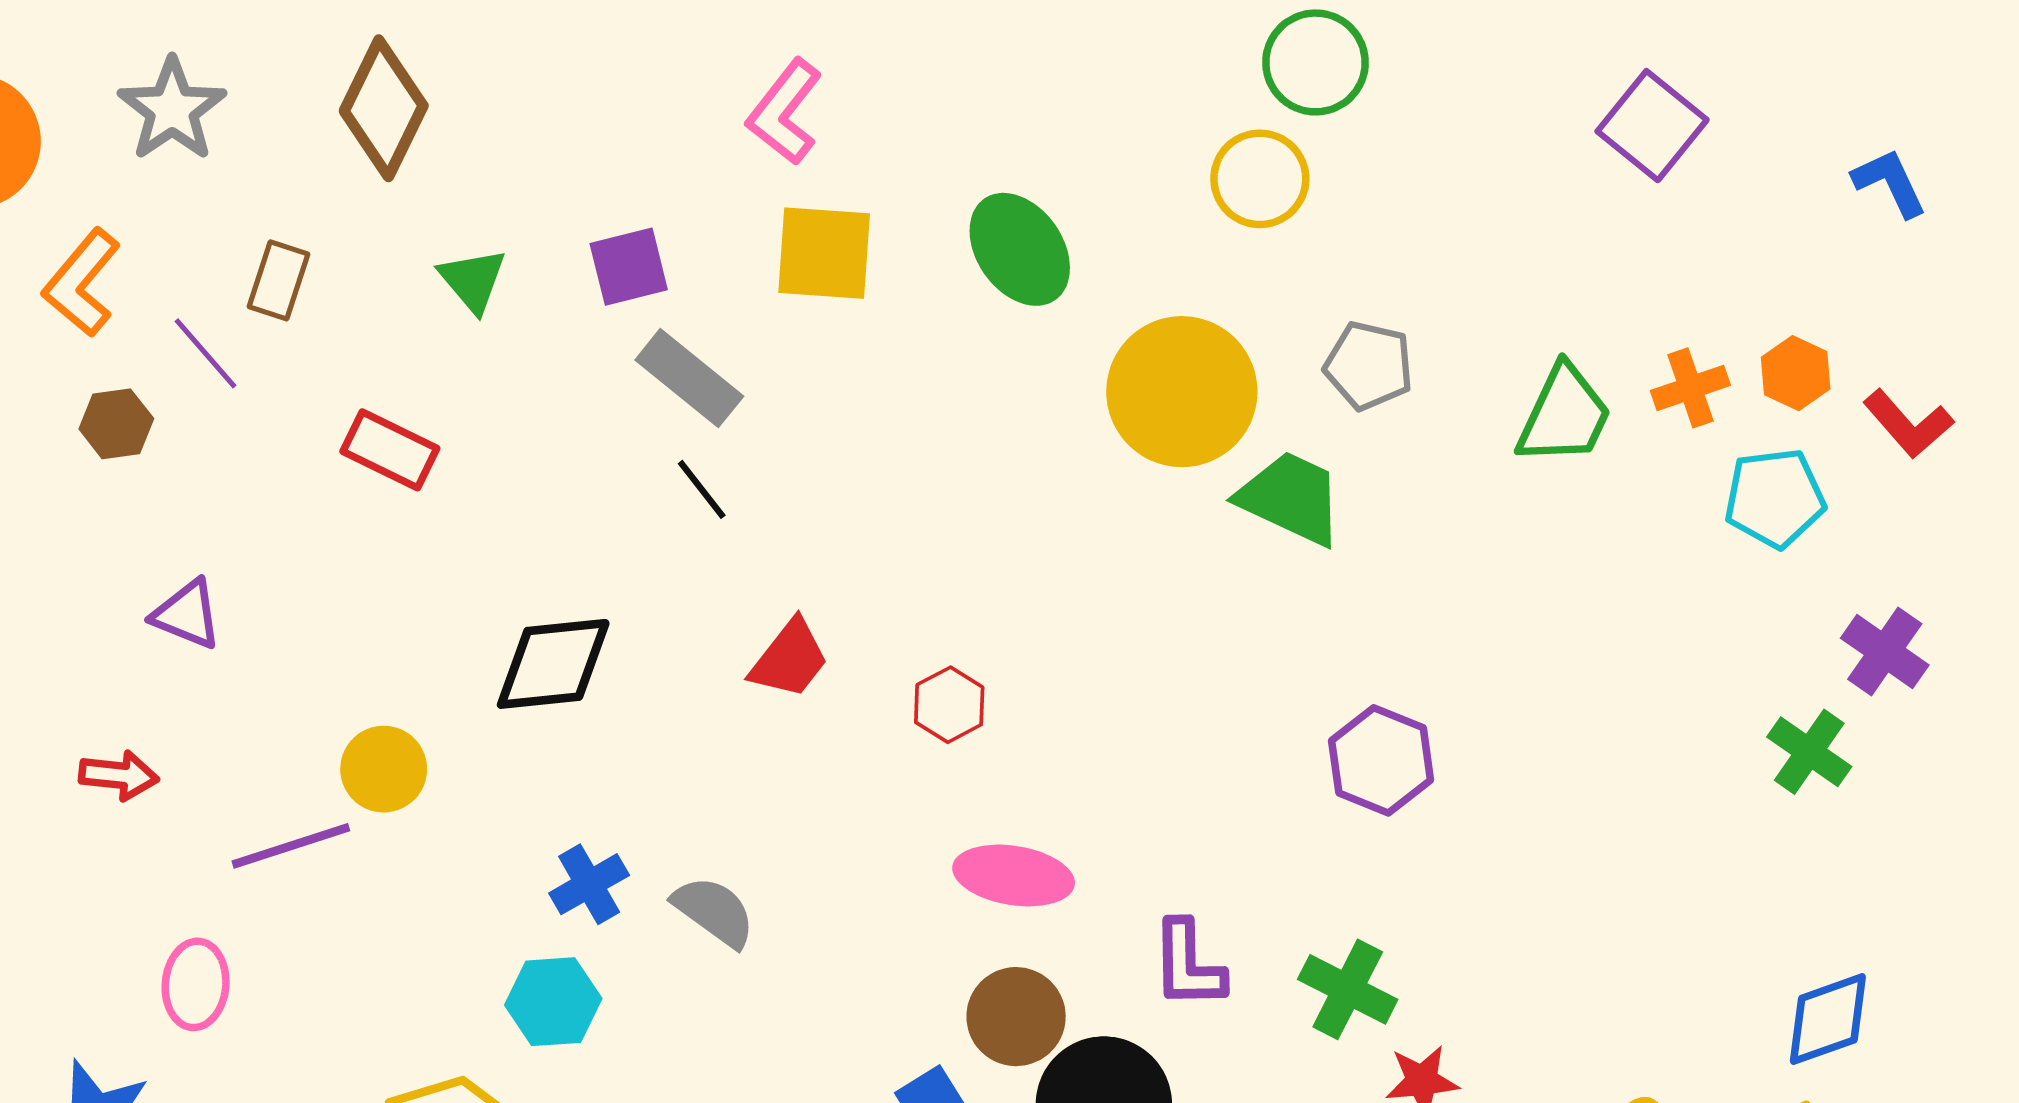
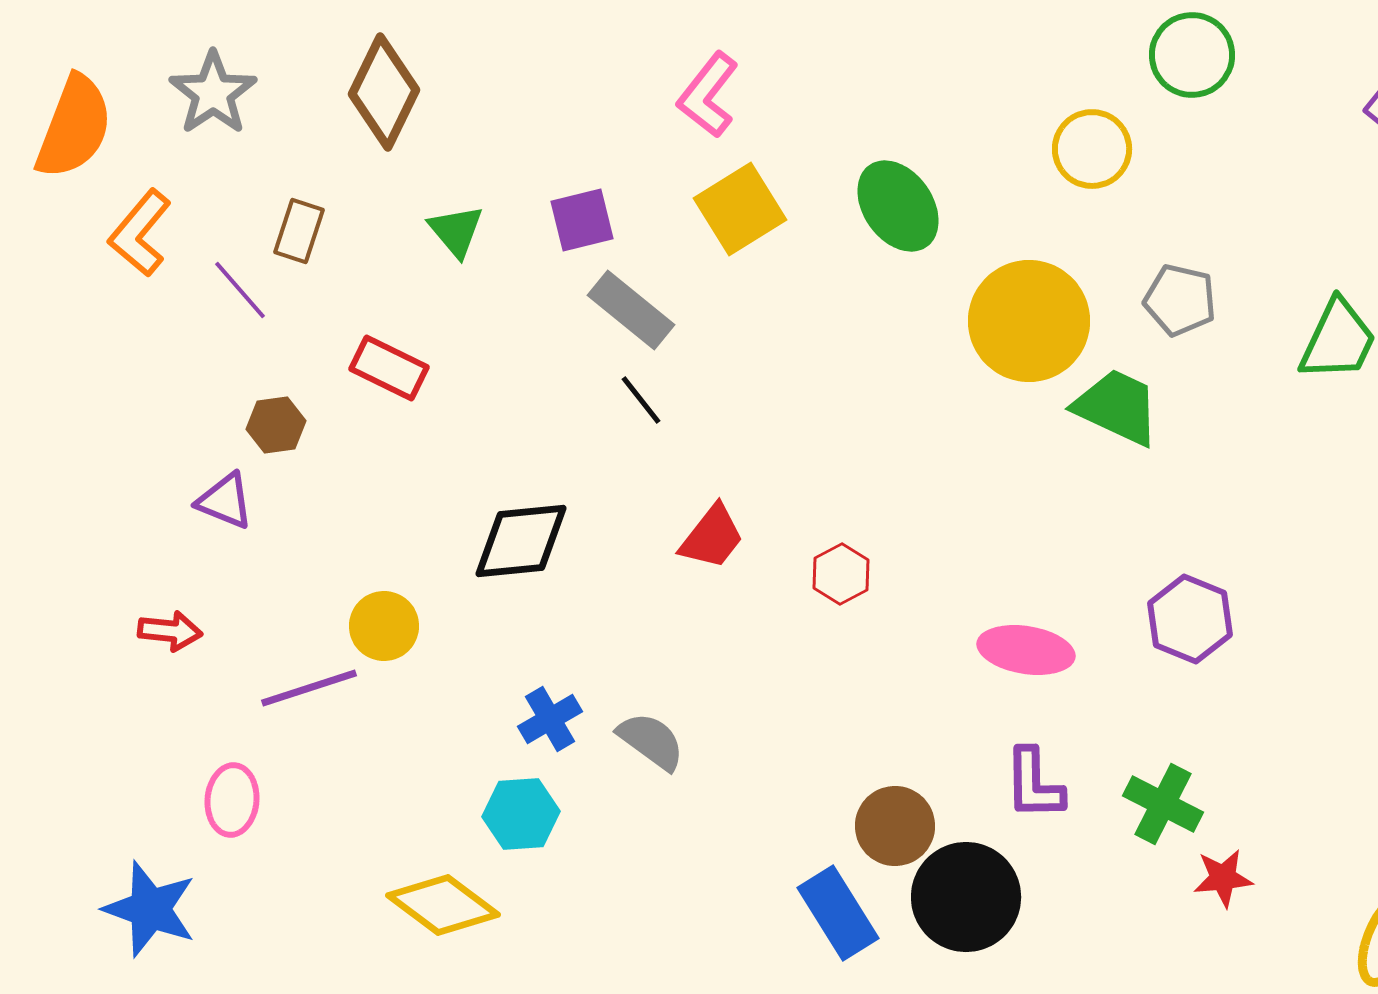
green circle: (1315, 62) -> (1192, 55), moved
yellow square: (824, 253) -> (740, 209), turned -36
brown hexagon: (116, 424) -> (276, 425), moved
pink ellipse: (1014, 876) -> (1026, 650), moved

